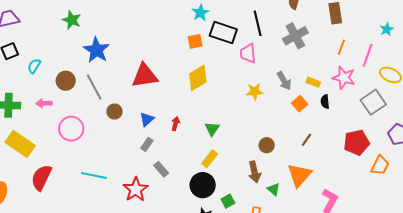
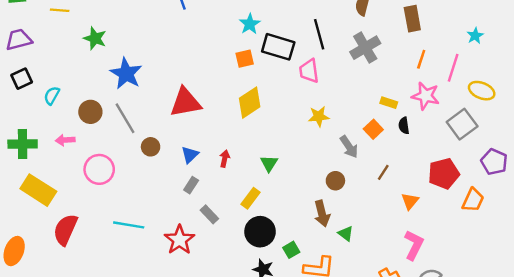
gray arrow: (284, 81) -> (349, 147), moved
yellow rectangle: (210, 159) -> (251, 198), moved
orange triangle: (299, 175) -> (410, 201), moved, size x0.6

